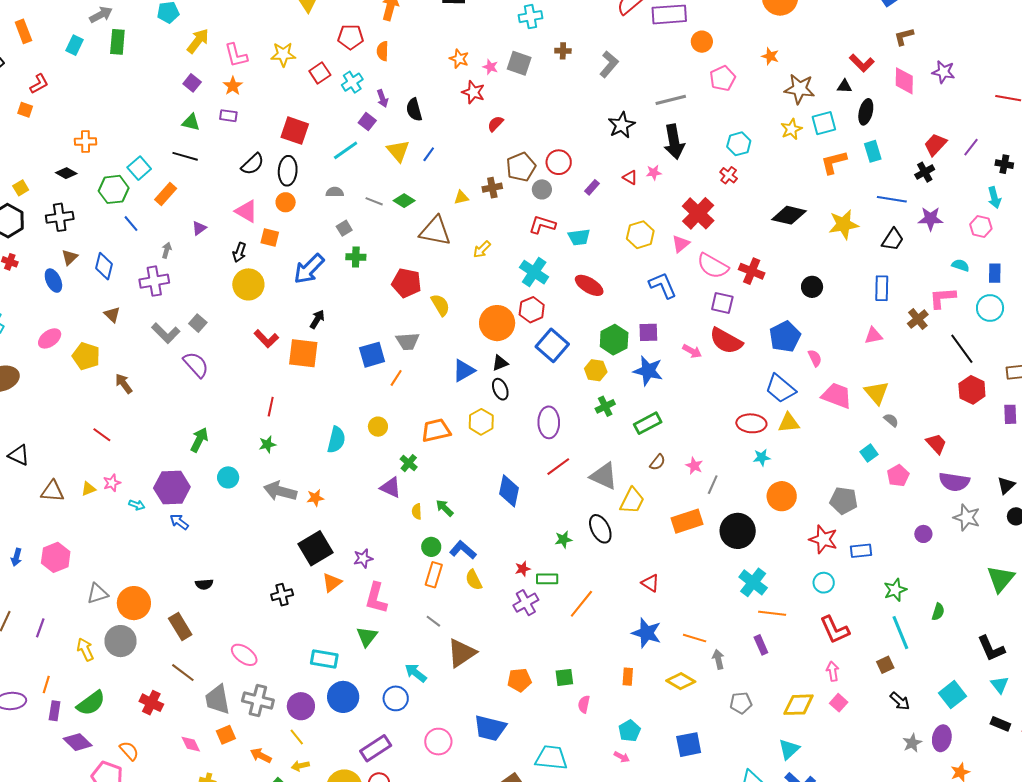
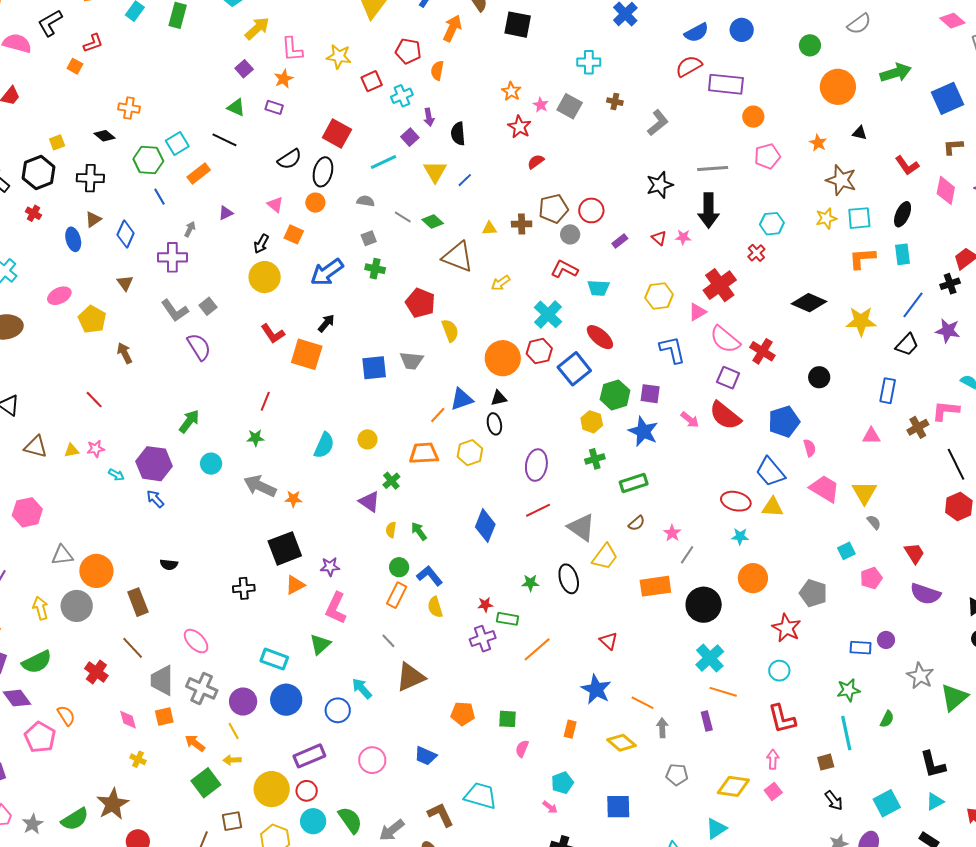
black triangle: (844, 86) -> (860, 133), moved
blue line: (892, 199) -> (913, 305), turned -72
pink triangle: (246, 211) -> (275, 204), size x0.7
blue square: (552, 345) -> (574, 369), moved
orange line: (396, 378) -> (438, 415), moved
gray star: (967, 517) -> (920, 676), moved
blue rectangle: (861, 551) -> (861, 648), moved
cyan triangle: (1000, 685) -> (935, 802), turned 30
blue trapezoid: (490, 728) -> (426, 756), size x0.7

